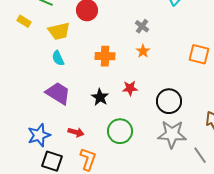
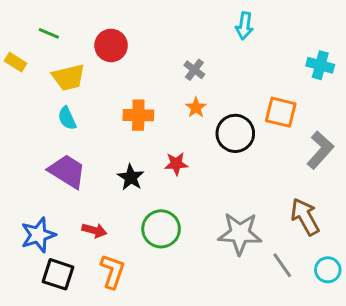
black circle: (169, 101) -> (235, 133), moved

